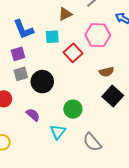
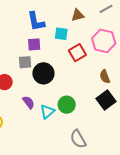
purple square: (18, 54) -> (34, 44), moved
brown semicircle: (107, 72) -> (105, 77), turned 72
cyan triangle: (58, 132) -> (47, 112), moved

